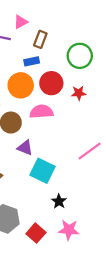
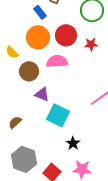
blue rectangle: (32, 61) -> (40, 12), moved, turned 64

